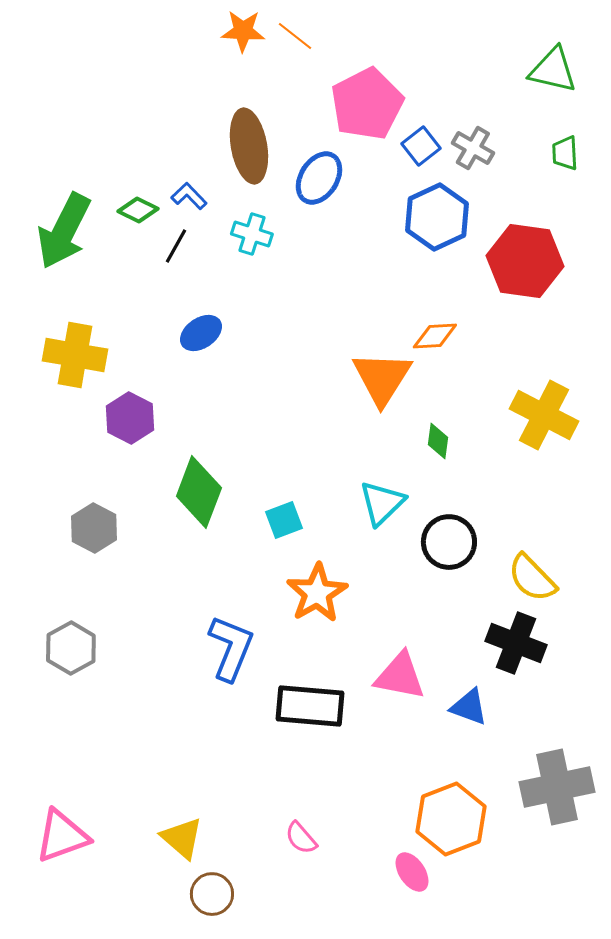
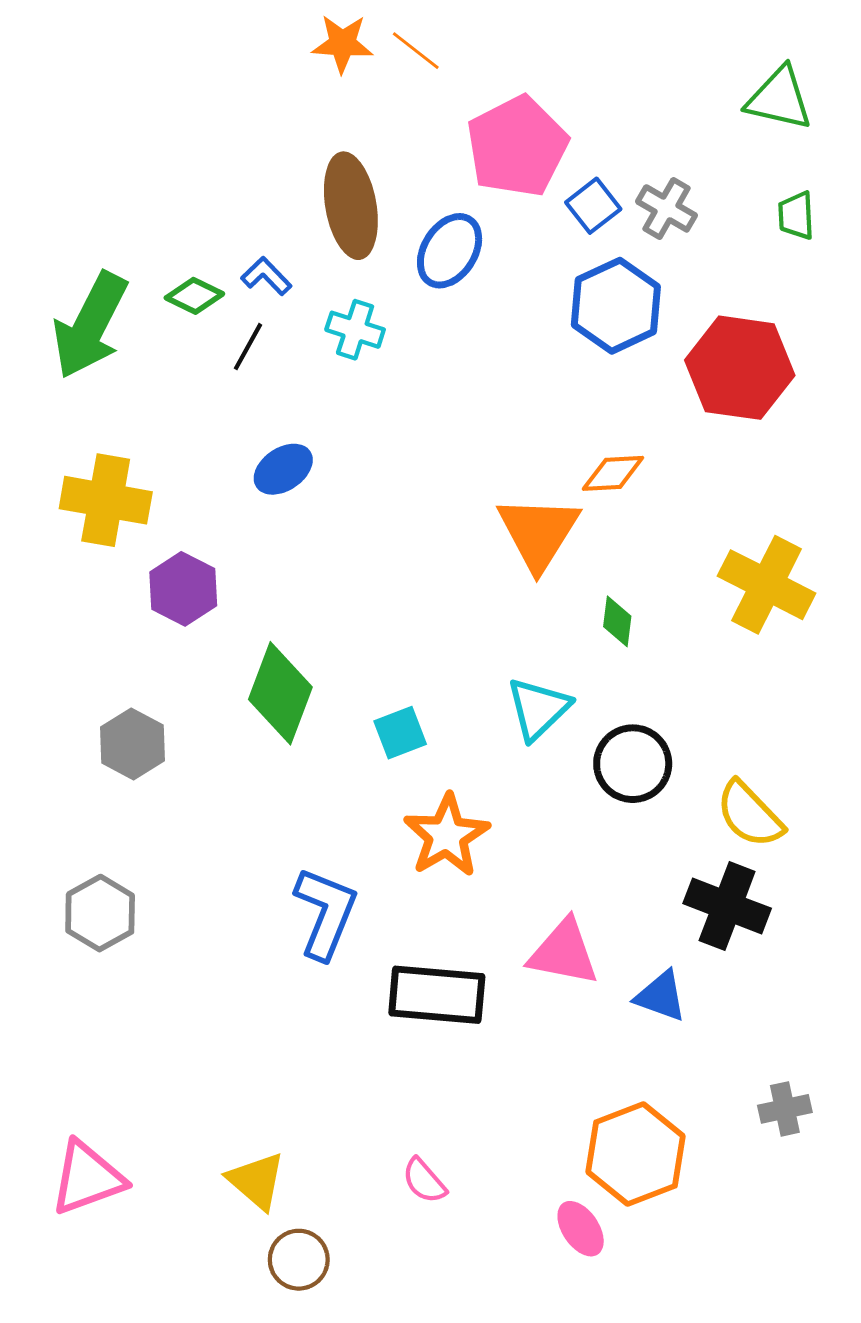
gray cross: (557, 787) -> (785, 1109), size x0.5

